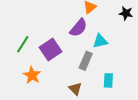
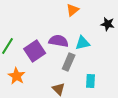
black star: (126, 13) -> (108, 24), moved
purple semicircle: (78, 28) -> (59, 41), moved, turned -120

